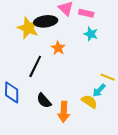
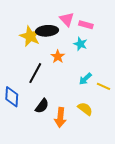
cyan star: (91, 34) -> (80, 44), moved
cyan arrow: (99, 90) -> (85, 79), moved
black semicircle: (44, 101) -> (42, 106), turned -105

